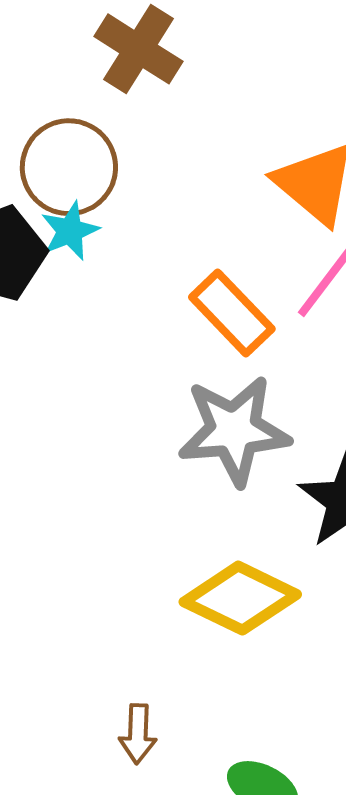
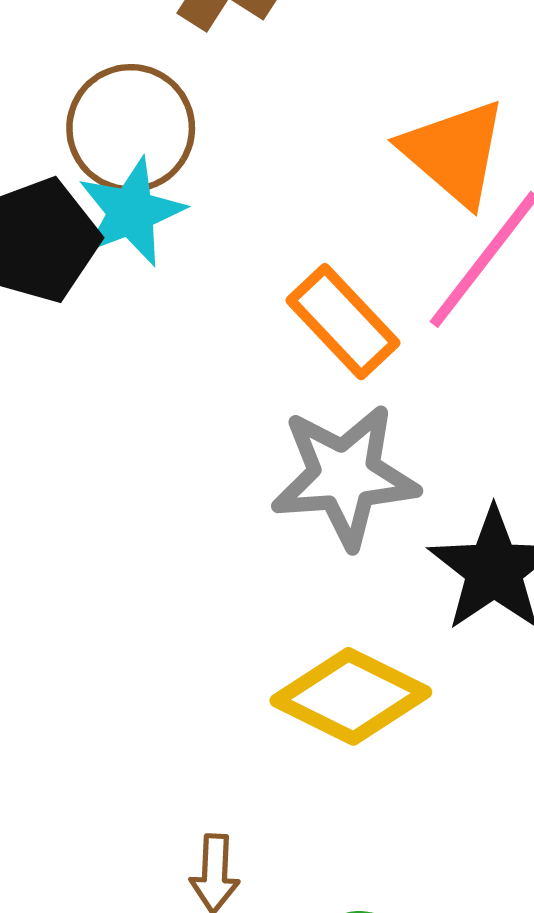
cyan star: (70, 231) -> (131, 212), size x1.4

